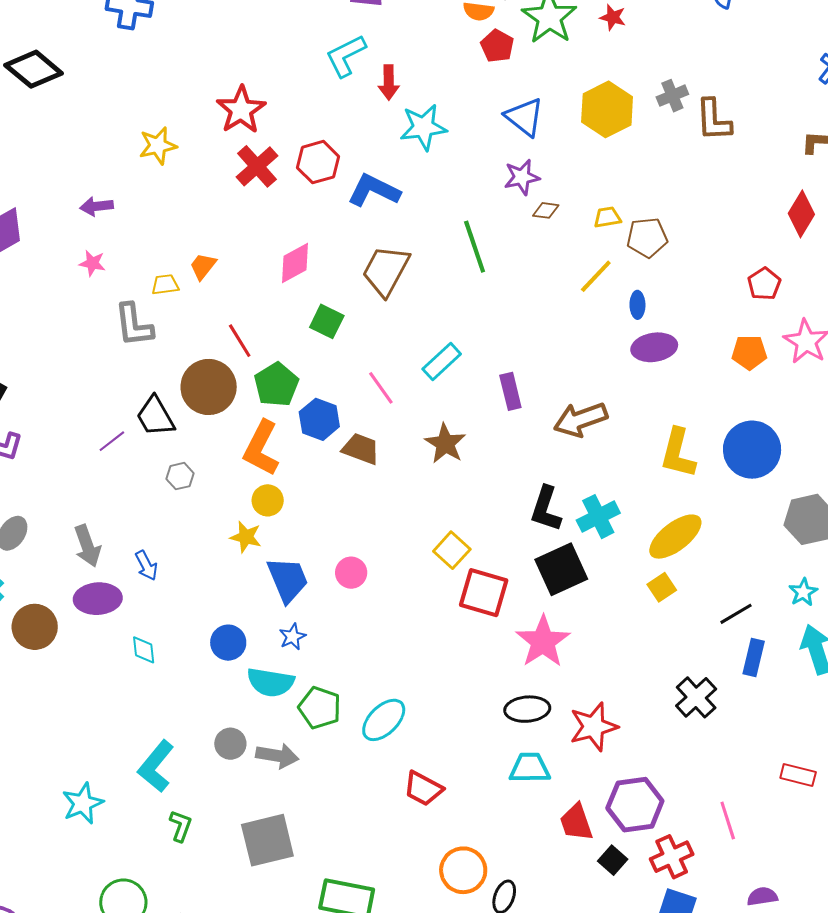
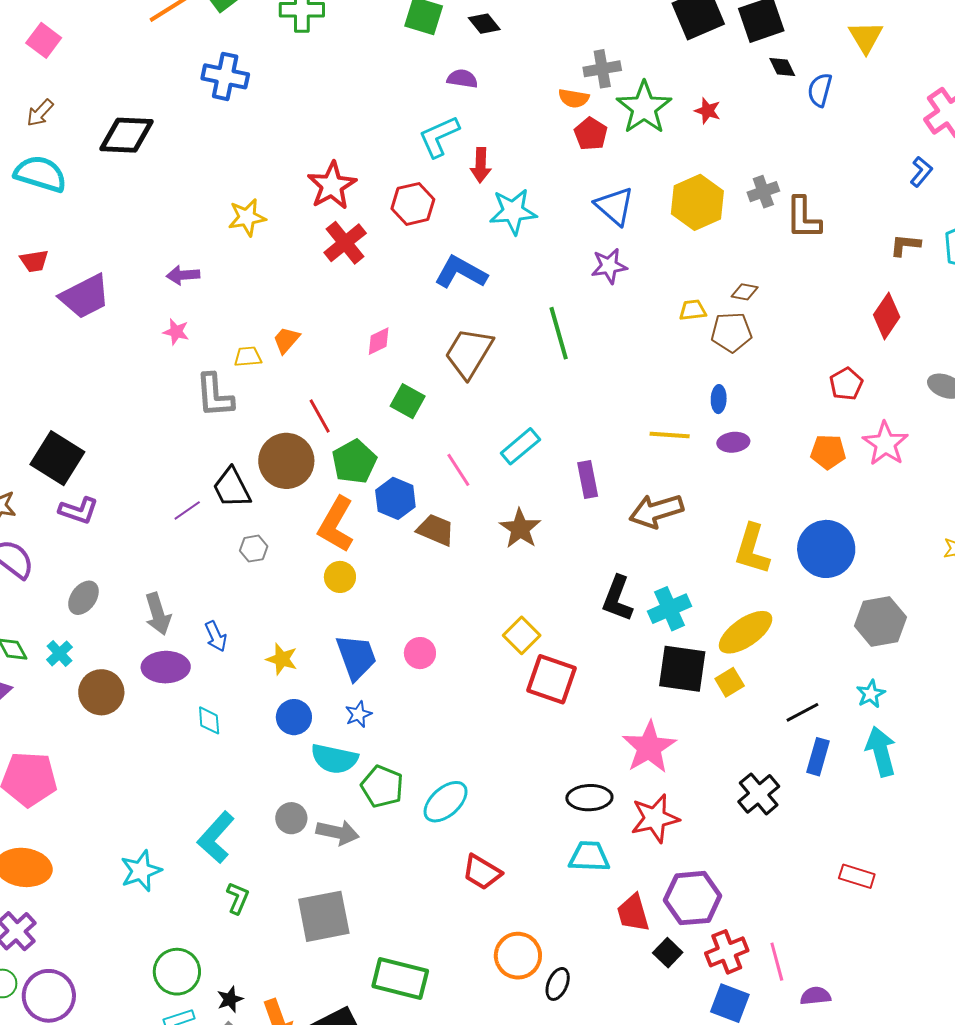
black diamond: (34, 69) -> (126, 135), turned -40
red hexagon: (318, 162) -> (413, 204), moved
brown diamond: (546, 210) -> (745, 292), moved
pink diamond: (295, 263) -> (379, 341), size x0.7
yellow line: (596, 276) -> (670, 435), moved, turned 48
purple ellipse: (654, 347) -> (733, 442), size x0.7
yellow star: (246, 537) -> (282, 659), moved
black square: (561, 569) -> (682, 669), moved, turned 30
pink star: (543, 642) -> (649, 747), moved
pink line: (728, 820) -> (777, 962), moved

